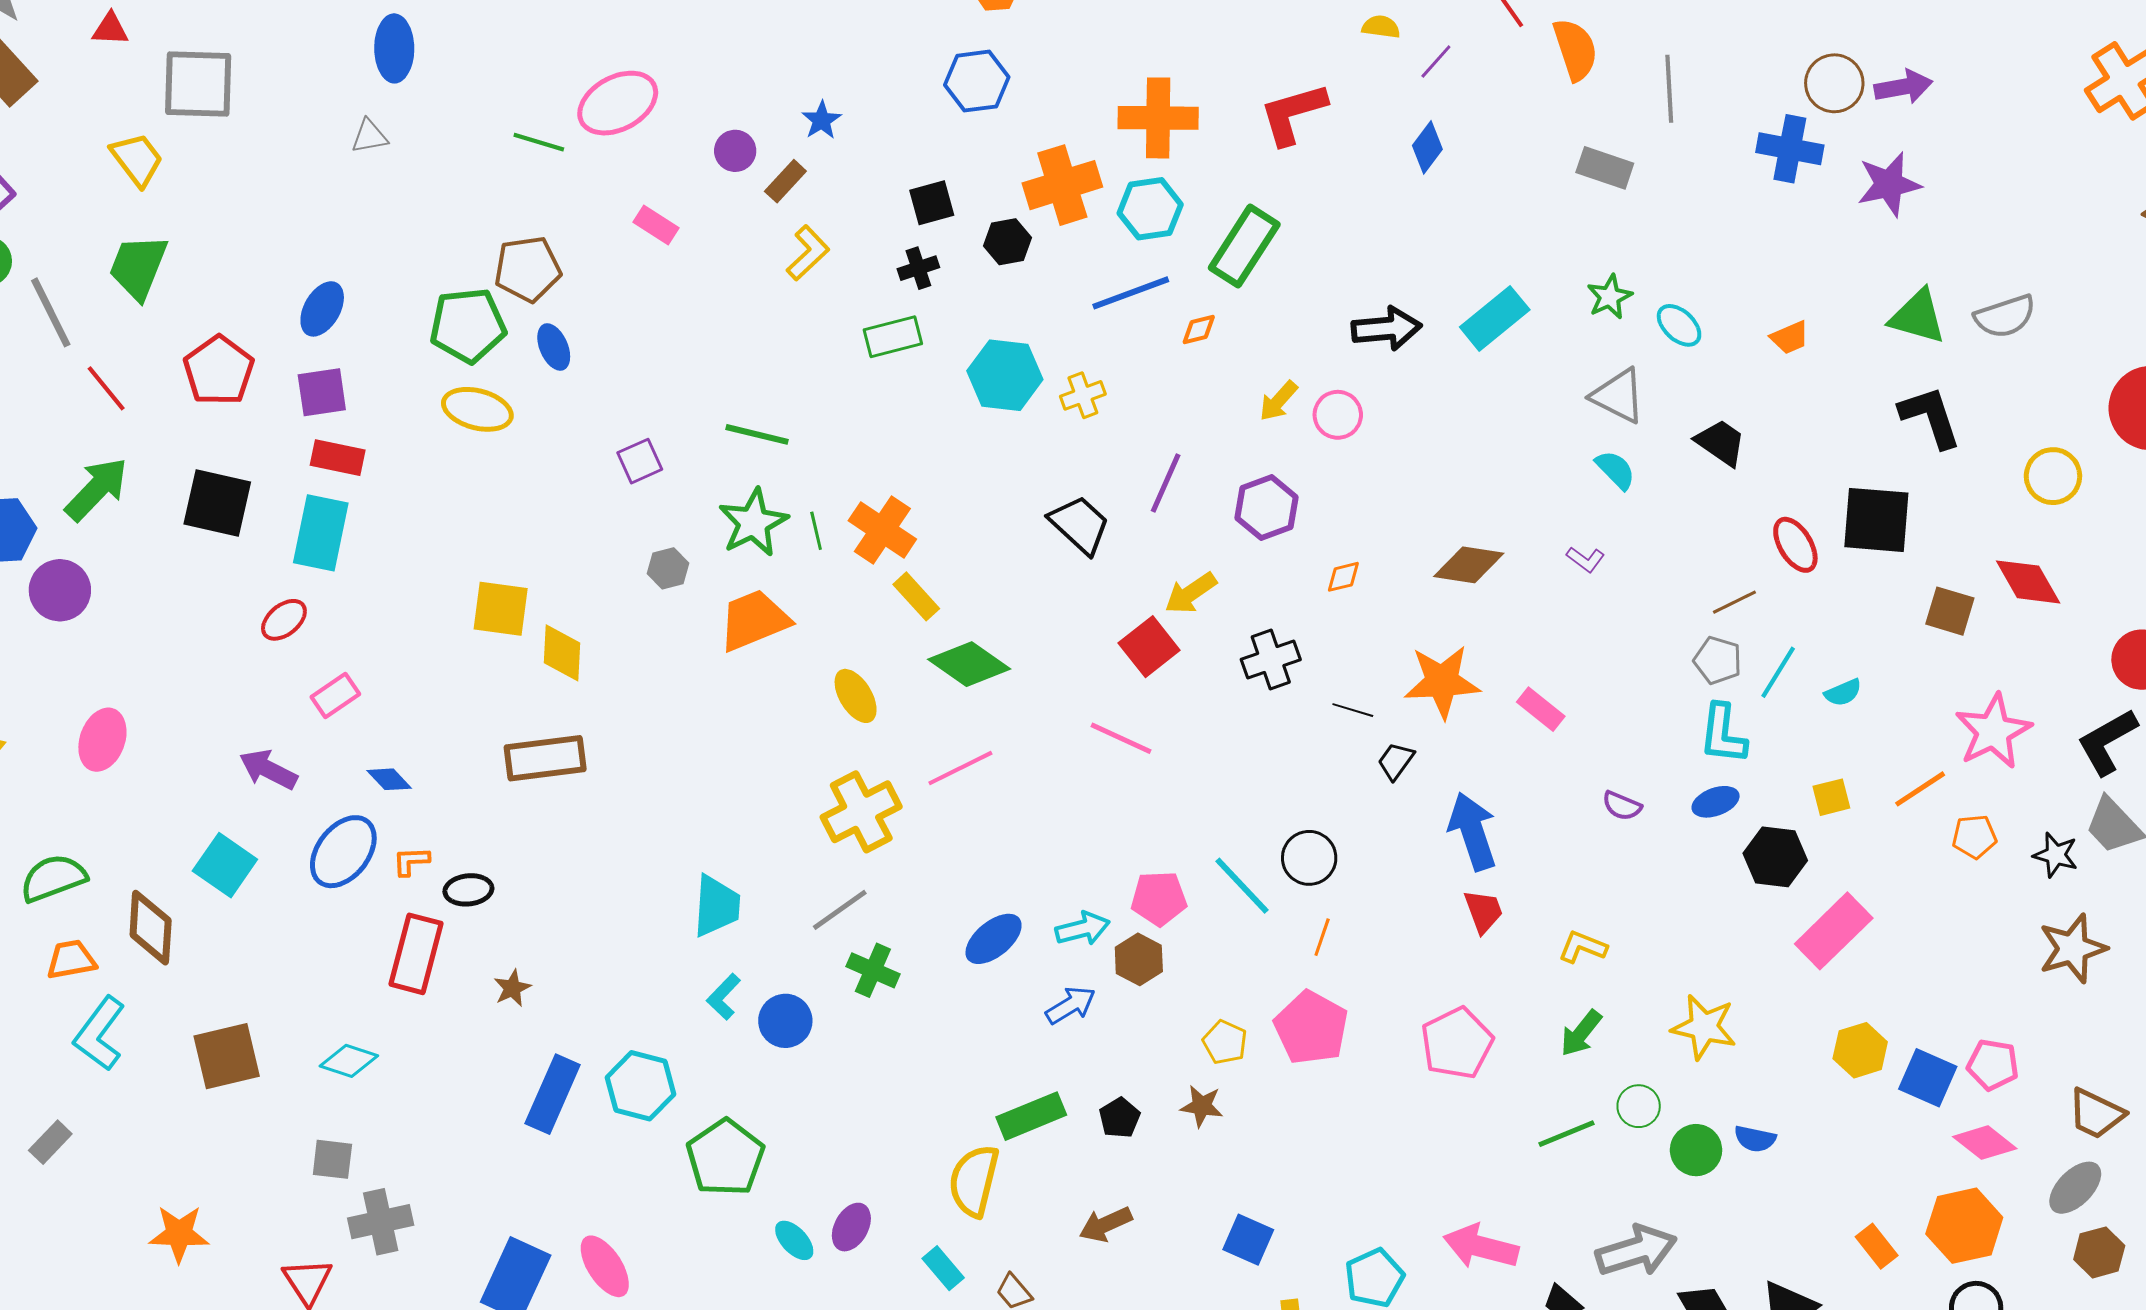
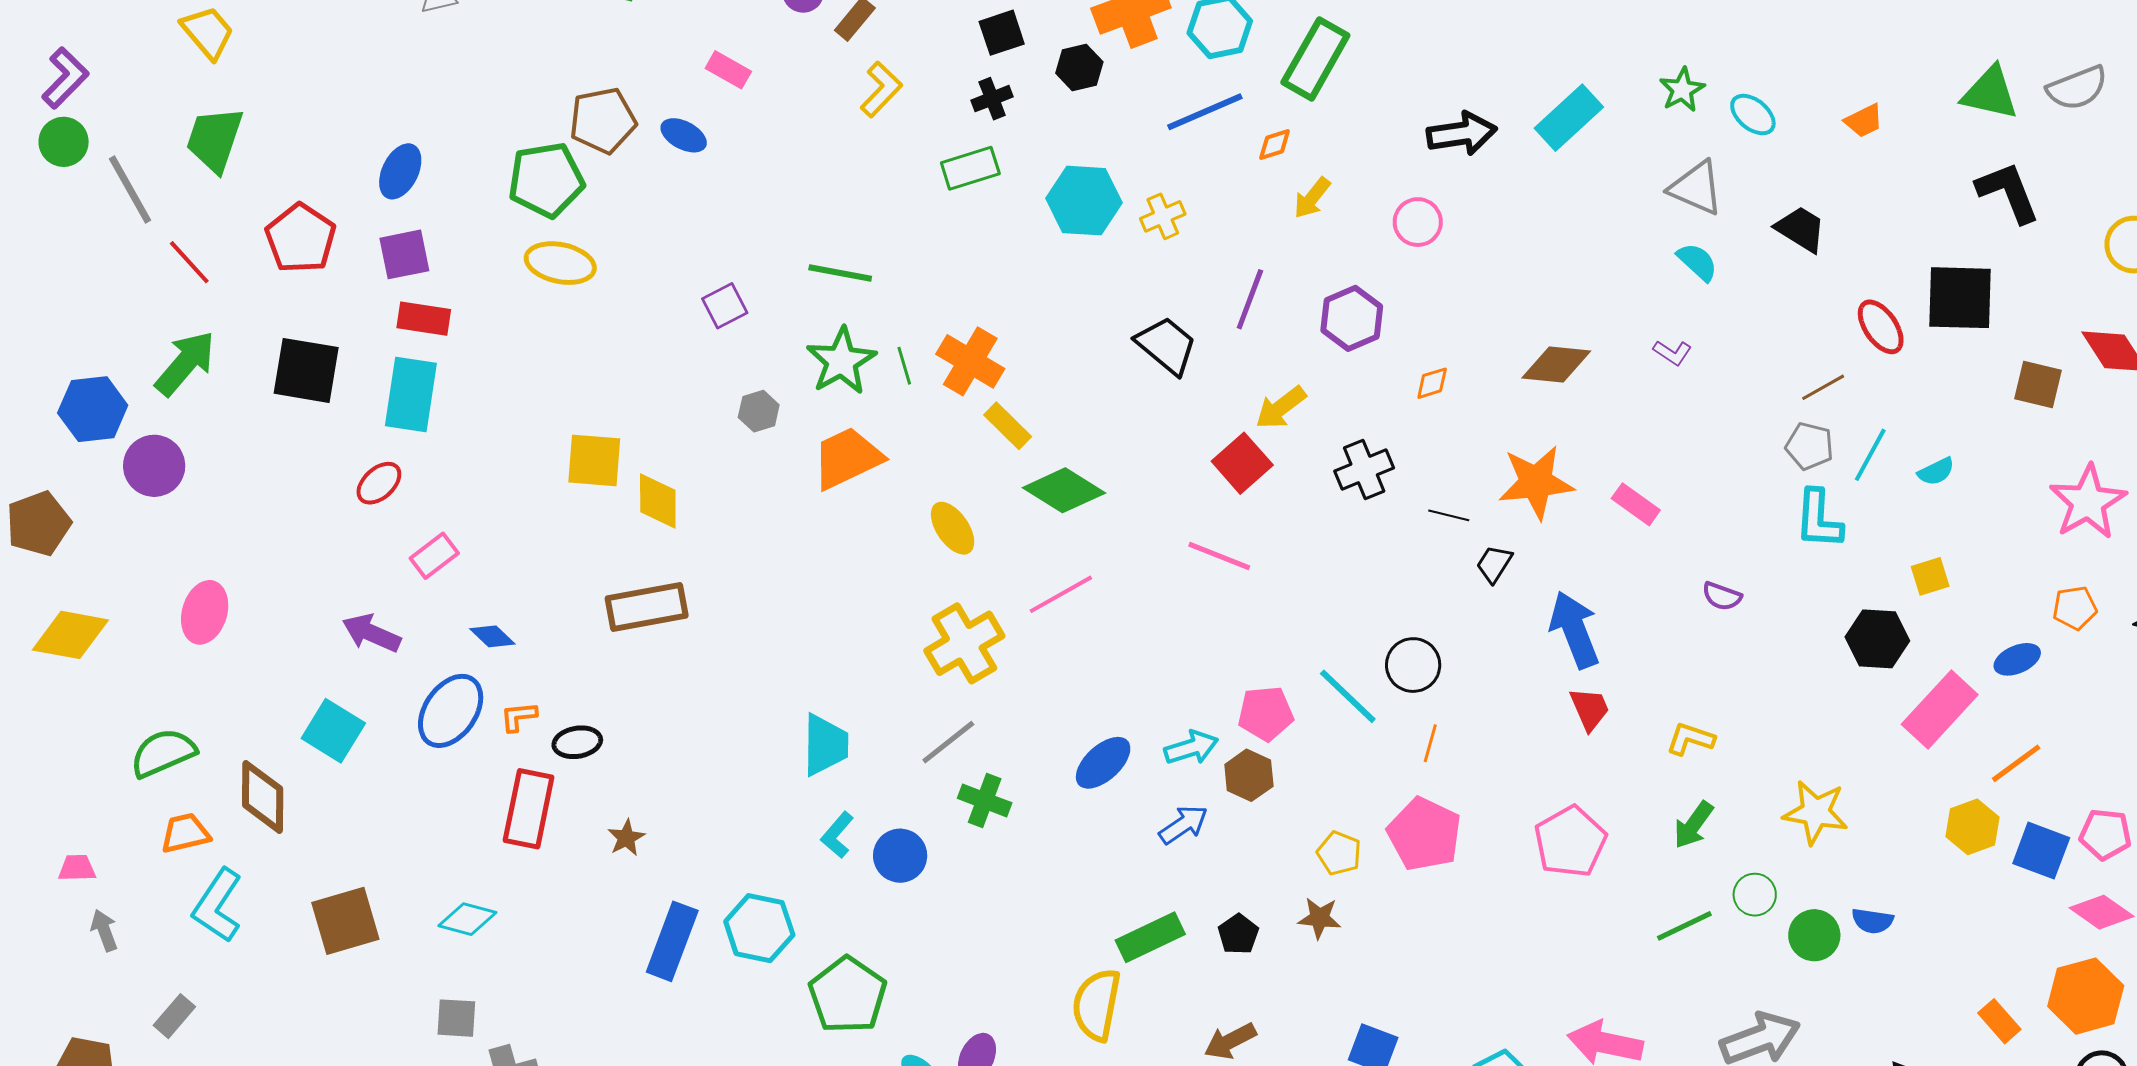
blue ellipse: (554, 347) -> (684, 135), moved, turned -36
yellow arrow: (1278, 401) -> (1312, 198), moved
orange line: (1920, 789) -> (2016, 763), moved
blue ellipse: (1716, 802) -> (2017, 659), moved

